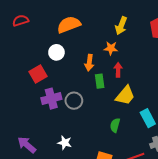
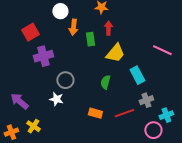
white circle: (56, 52) -> (60, 11), moved
orange arrow: (89, 63) -> (73, 27), moved
gray circle: (74, 101) -> (65, 80), moved

